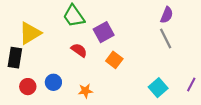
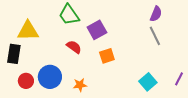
yellow triangle: (30, 33) -> (28, 31), turned 30
orange square: (114, 60) -> (107, 56), turned 35
blue circle: (53, 82) -> (50, 77), size x1.5

